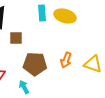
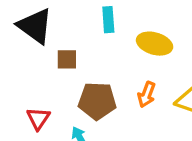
yellow ellipse: (65, 16) -> (155, 44), moved

